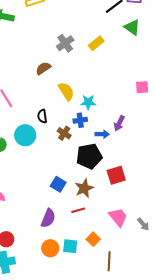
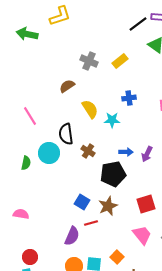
gray cross: (65, 43) -> (89, 61), turned -30
black semicircle: (42, 116) -> (66, 134), size x1.5
blue cross: (80, 120) -> (129, 98), moved
purple arrow: (119, 123) -> (147, 154), moved
red square: (116, 175) -> (146, 204), moved
red line: (78, 210) -> (91, 223), moved

